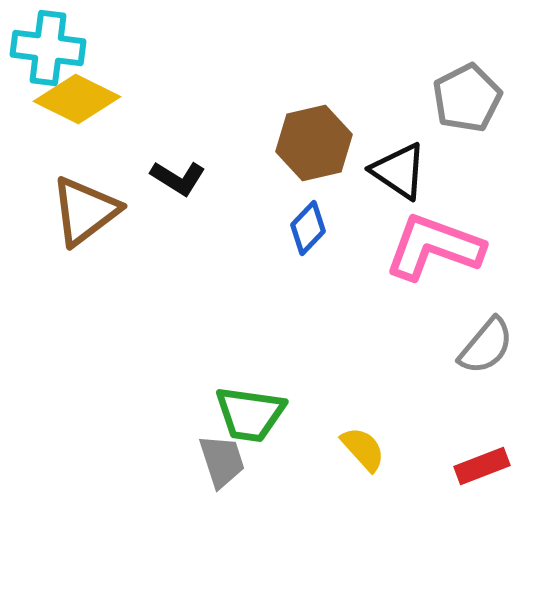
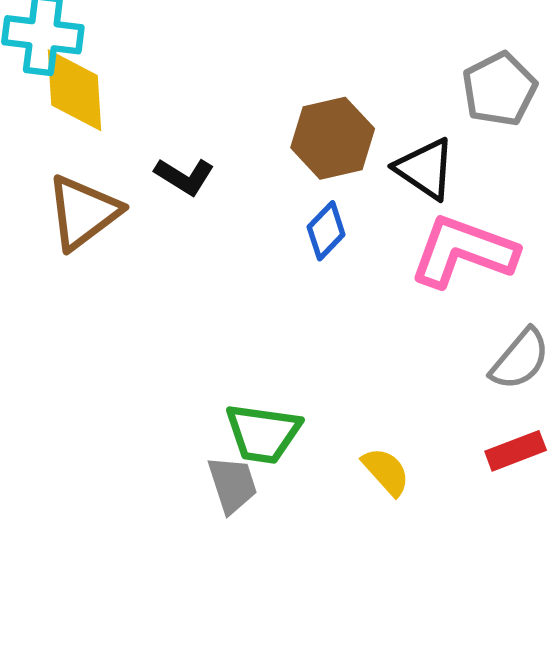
yellow diamond: (77, 99) -> (74, 90), turned 60
red rectangle: (482, 466) -> (516, 451), moved

